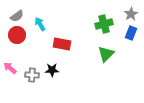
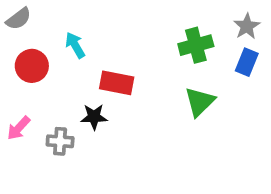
gray semicircle: (17, 16) -> (19, 19), moved
pink arrow: (10, 68) -> (19, 128), turned -88
black star: (52, 70) -> (94, 117), moved

